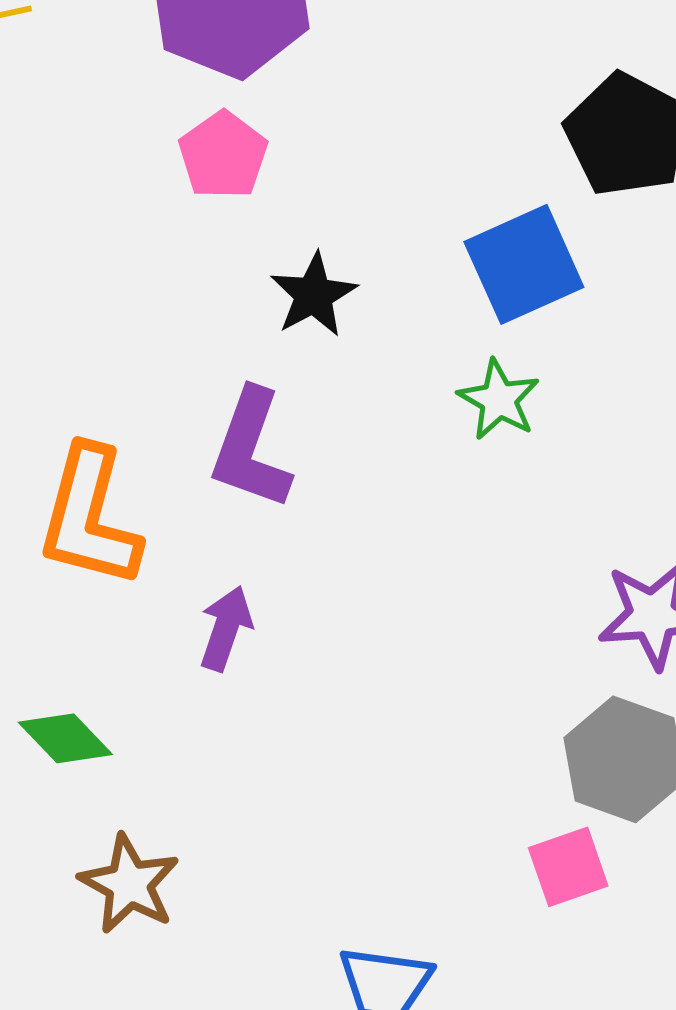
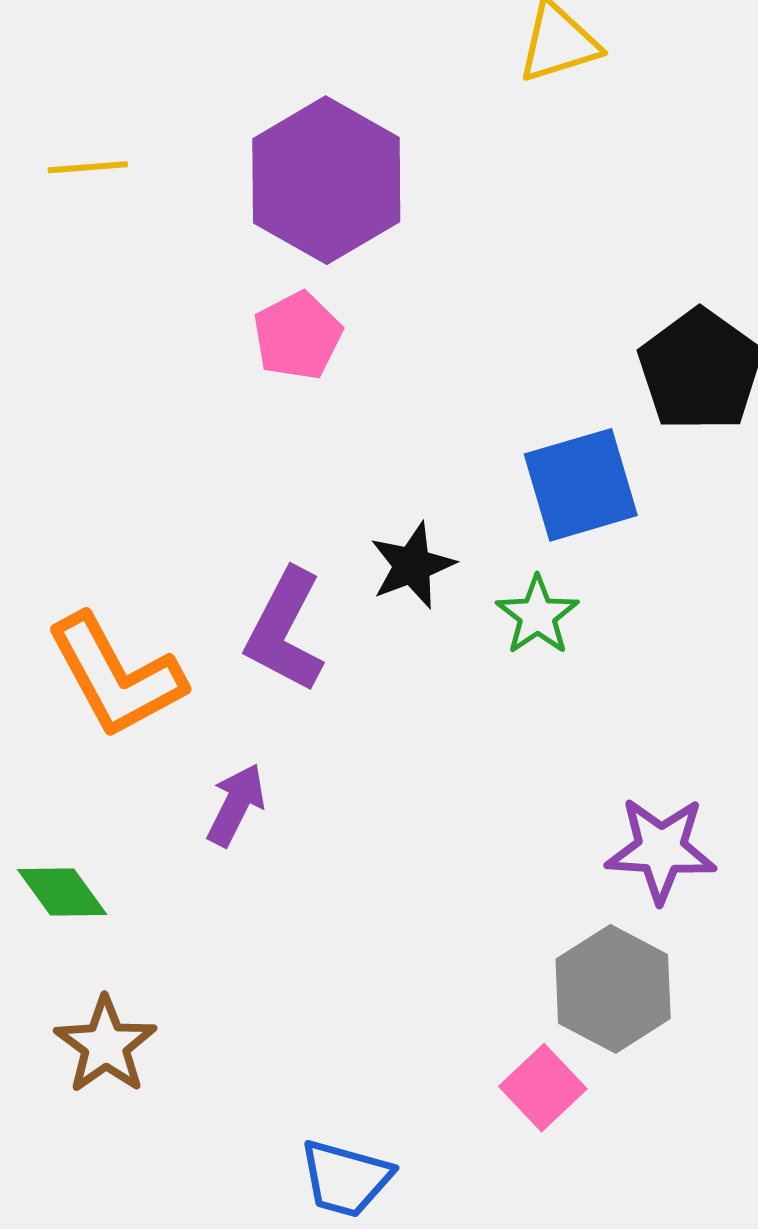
black star: (314, 295) -> (412, 565), moved
orange L-shape: (89, 517) -> (116, 676), turned -51
pink square: (568, 867) -> (543, 1088), turned -32

